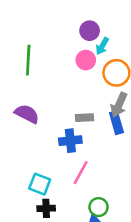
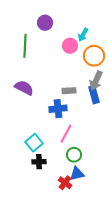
purple circle: (90, 31) -> (45, 23), moved
cyan square: (40, 184) -> (34, 143), turned 30
green circle: (99, 207) -> (74, 155), moved

